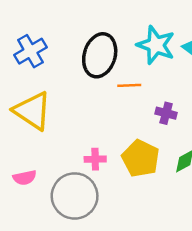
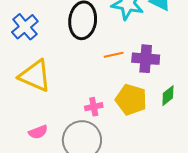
orange line: (129, 85) -> (114, 55), moved
purple cross: (166, 113) -> (146, 59), size x1.5

